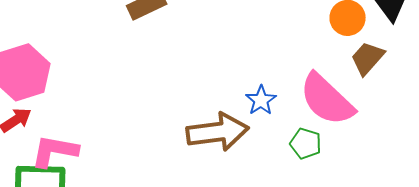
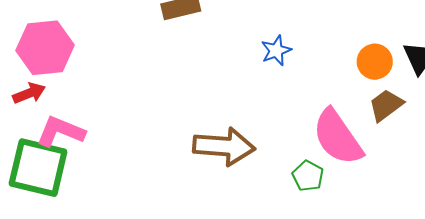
blue star: (261, 100) -> (276, 50), moved

